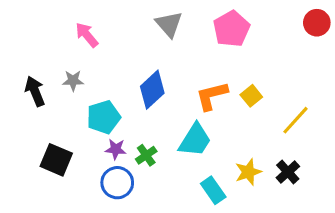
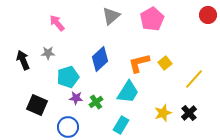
gray triangle: (169, 24) -> (111, 16), turned 30
blue circle: (117, 183) -> (68, 127), moved
cyan rectangle: (213, 190) -> (121, 125), moved, turned 66

